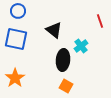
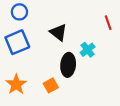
blue square: (16, 39) -> (17, 42), turned -35
orange square: (66, 86) -> (51, 85), moved, turned 32

